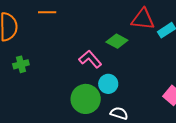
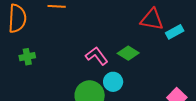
green diamond: (117, 41) -> (128, 53), moved

